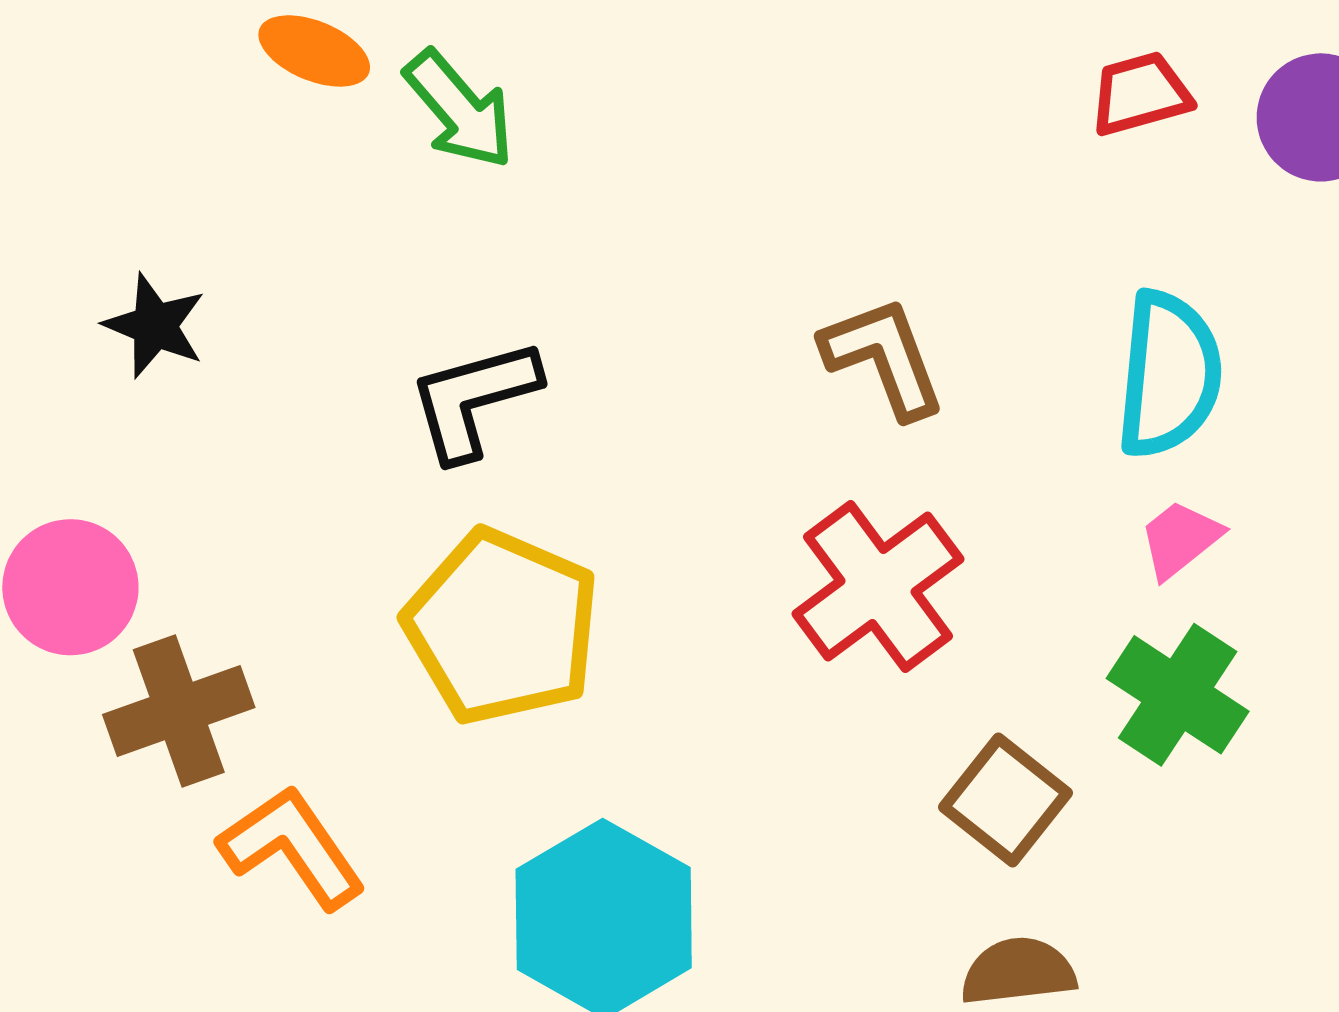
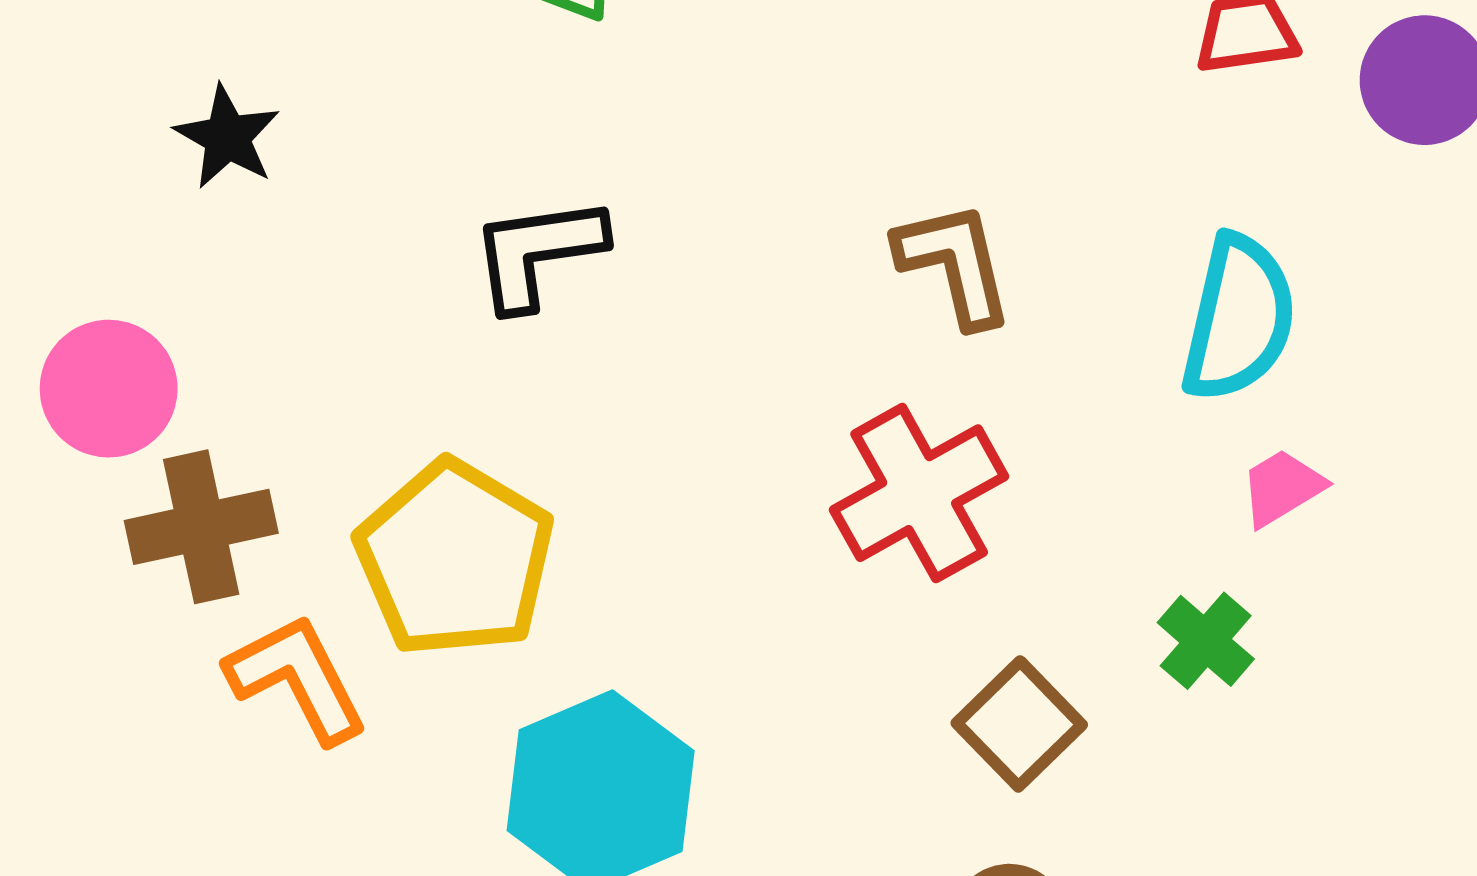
pink trapezoid: (1180, 539) -> (1282, 488), moved
yellow pentagon: (502, 627) -> (455, 559), moved
green cross: (1178, 695) -> (1206, 641), size x0.7

